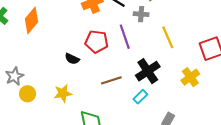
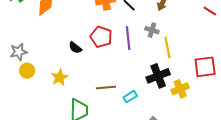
gray cross: (141, 14) -> (152, 30), moved
black cross: (148, 71) -> (158, 76), moved
brown line: (111, 80) -> (106, 87), moved
yellow star: (63, 93) -> (60, 77), turned -30

